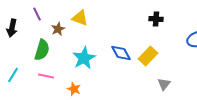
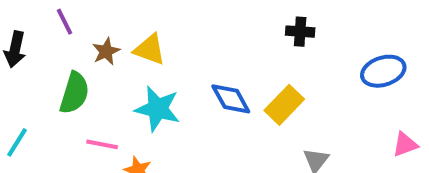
yellow triangle: (80, 18) -> (150, 49), moved
cyan star: (84, 58) -> (158, 109), turned -30
pink line: (46, 76) -> (102, 144), moved

